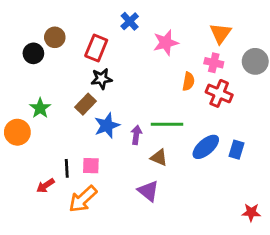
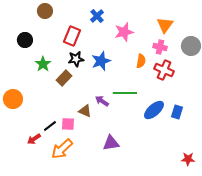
brown circle: (55, 37) -> (45, 11), moved
green star: (40, 108) -> (43, 64), moved
blue star: (107, 126) -> (101, 61), moved
purple arrow: (136, 135) -> (102, 101), turned -64
brown triangle: (159, 158) -> (85, 111), moved
black line: (67, 168) -> (50, 126), turned 56
purple triangle: (148, 191) -> (111, 143), turned -48

